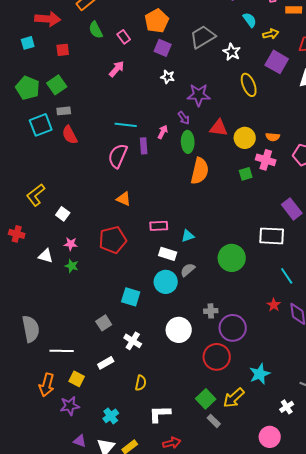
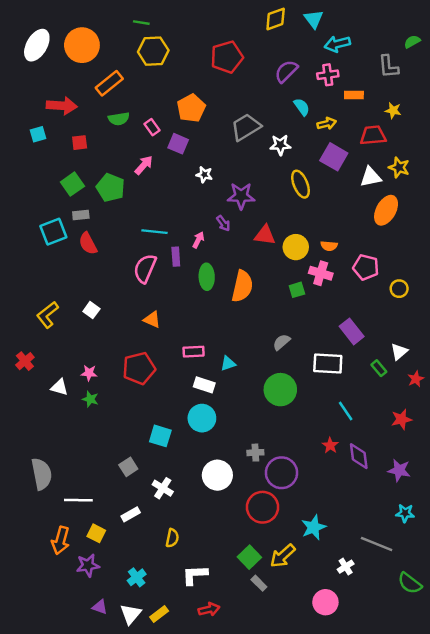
green semicircle: (96, 30) -> (119, 119), turned -72
purple square: (163, 48) -> (178, 144), moved
white star: (232, 52) -> (280, 145), turned -30
green pentagon: (28, 88) -> (110, 188), moved
green ellipse: (188, 142) -> (207, 277), moved
white square: (63, 214) -> (91, 310), moved
red cross: (17, 234) -> (25, 361), turned 35
gray semicircle: (188, 270) -> (282, 342), moved

